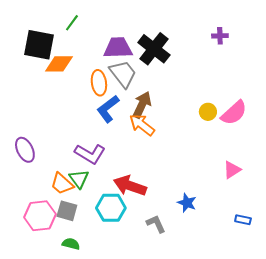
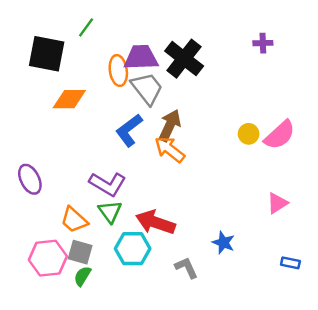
orange diamond: (59, 64) -> (69, 99), moved
orange ellipse: (99, 83) -> (118, 71), moved
green triangle: (79, 179) -> (110, 212), moved
green semicircle: (71, 244) -> (82, 276), moved, turned -72

